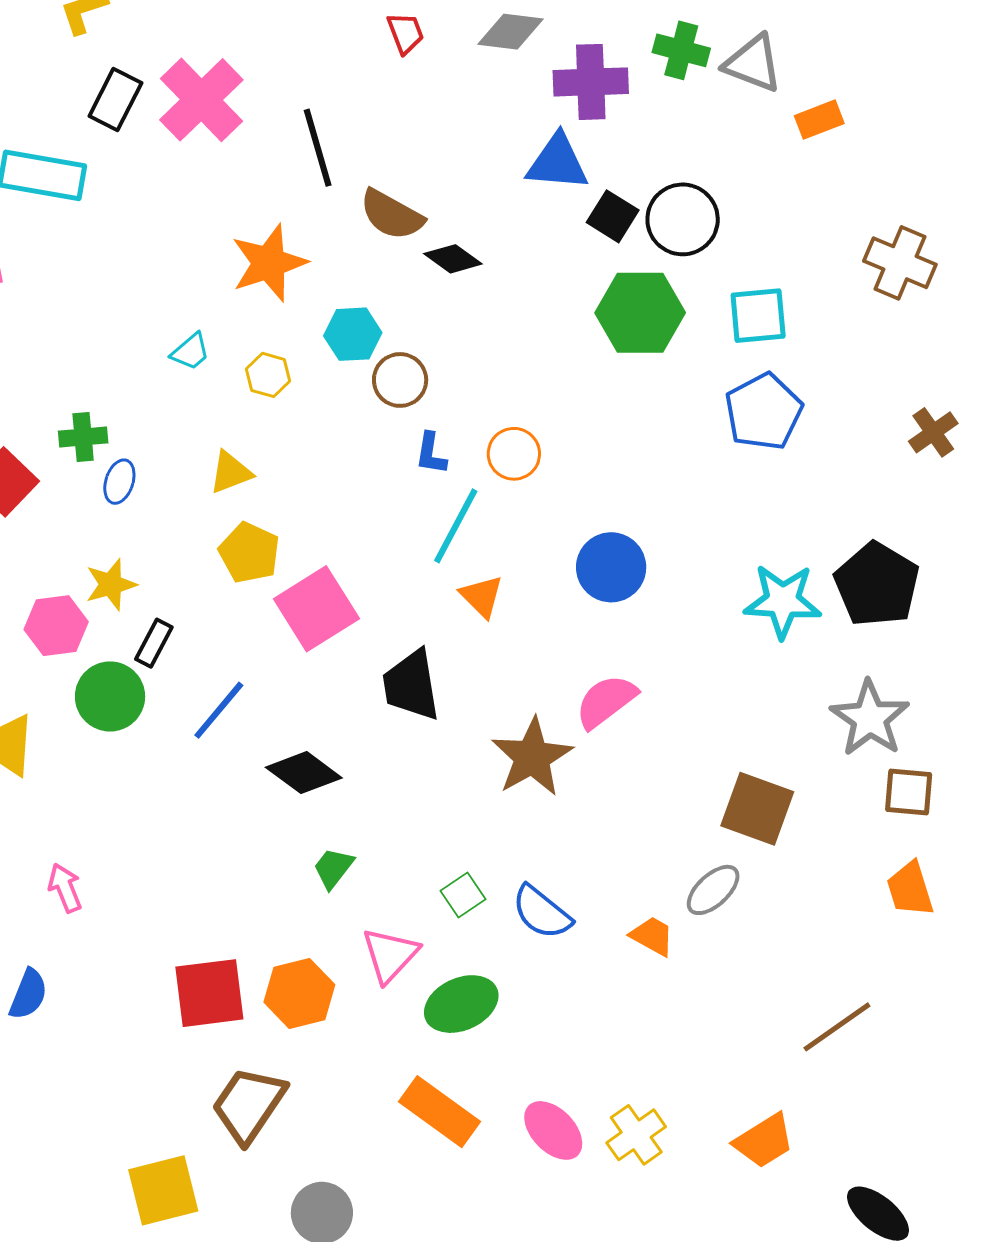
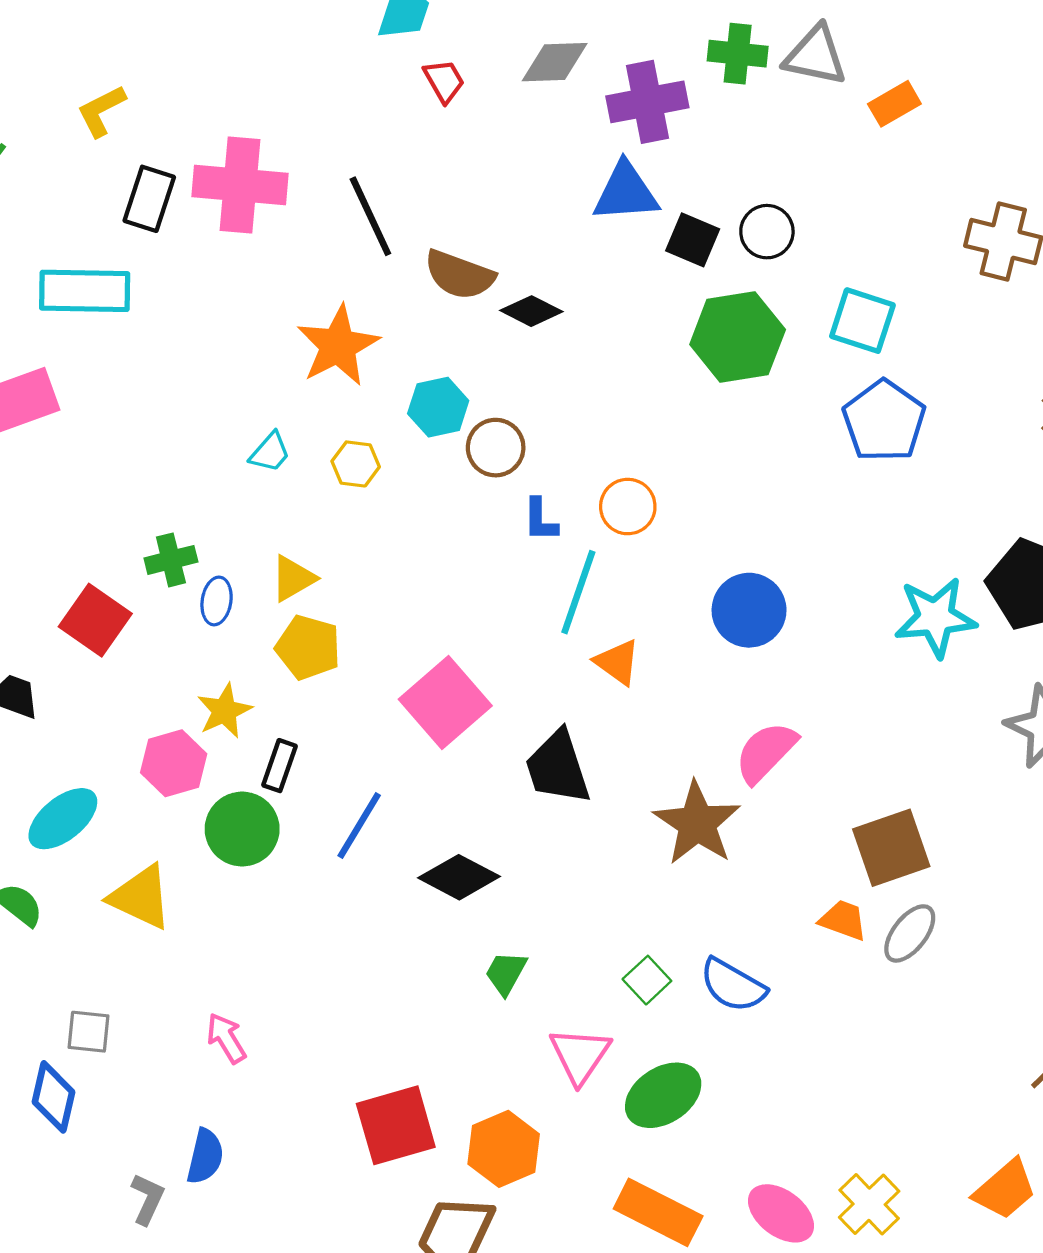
pink cross: (201, 100) -> (240, 185), turned -32
black circle: (683, 219) -> (767, 232), size x0.7
cyan square: (758, 316) -> (862, 321), turned 32
yellow triangle: (231, 472) -> (293, 578), moved
yellow pentagon: (249, 553) -> (308, 647), moved
brown square: (757, 809) -> (891, 848), moved, turned -30
orange trapezoid: (652, 936) -> (843, 920), moved
orange hexagon: (299, 993) -> (504, 1149), moved

